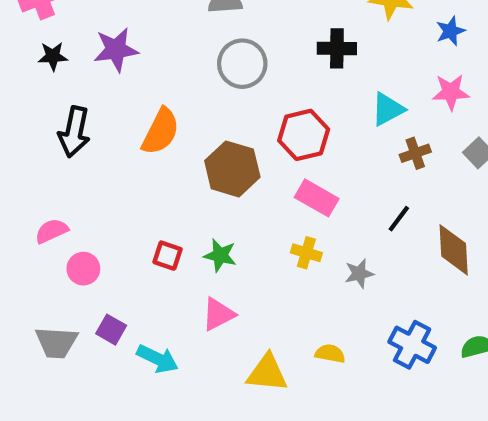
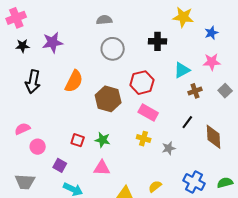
pink triangle: (218, 314) -> (102, 168), turned 30
purple square: (111, 330) -> (60, 165), moved
yellow semicircle: (330, 354) -> (155, 186), turned -48

